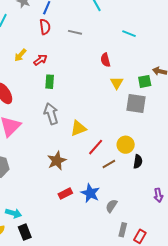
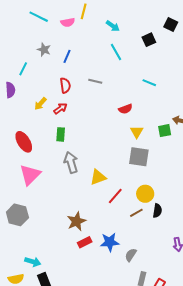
red semicircle: (45, 27) -> (65, 85), moved
red semicircle: (105, 60) -> (125, 109), turned -96
green rectangle: (50, 82) -> (61, 134), moved
gray square: (136, 104) -> (139, 157), moved
brown star: (57, 161) -> (76, 221), moved
brown line: (109, 164) -> (136, 213), moved
blue star: (90, 193) -> (110, 242), turned -30

